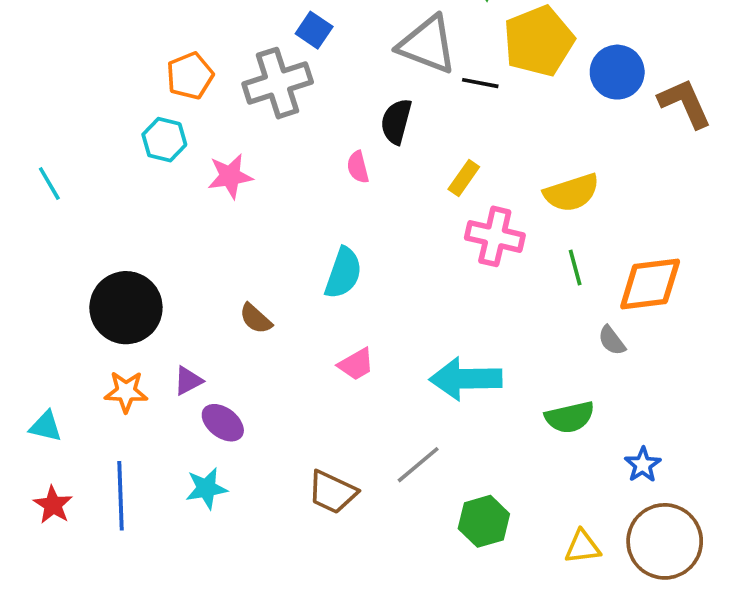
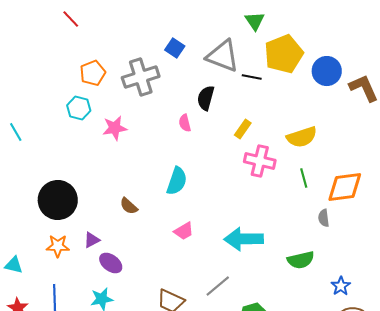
blue square: (314, 30) -> (175, 48), moved
gray semicircle: (612, 341) -> (324, 218), turned 30

